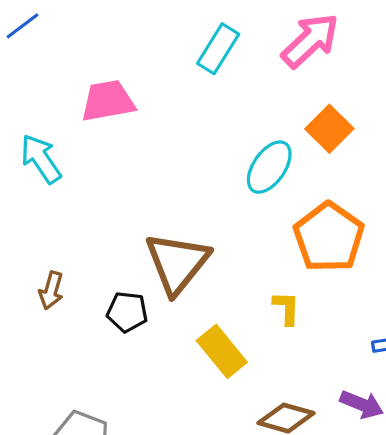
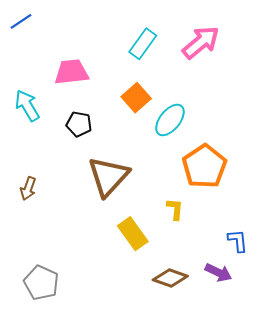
orange square: (329, 129) -> (136, 98), moved
black pentagon: (127, 312) -> (79, 124), moved

